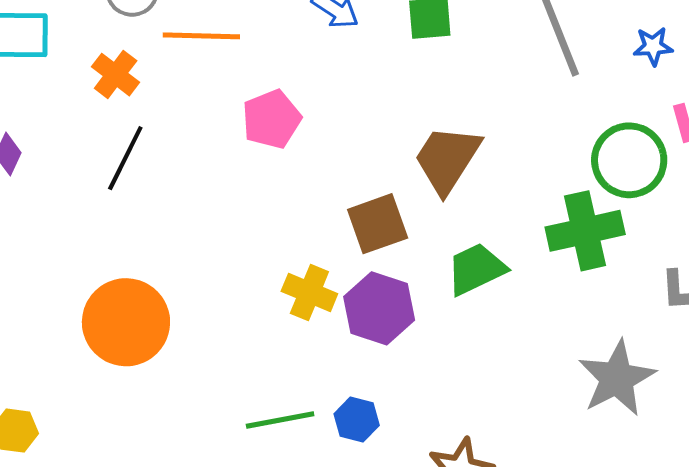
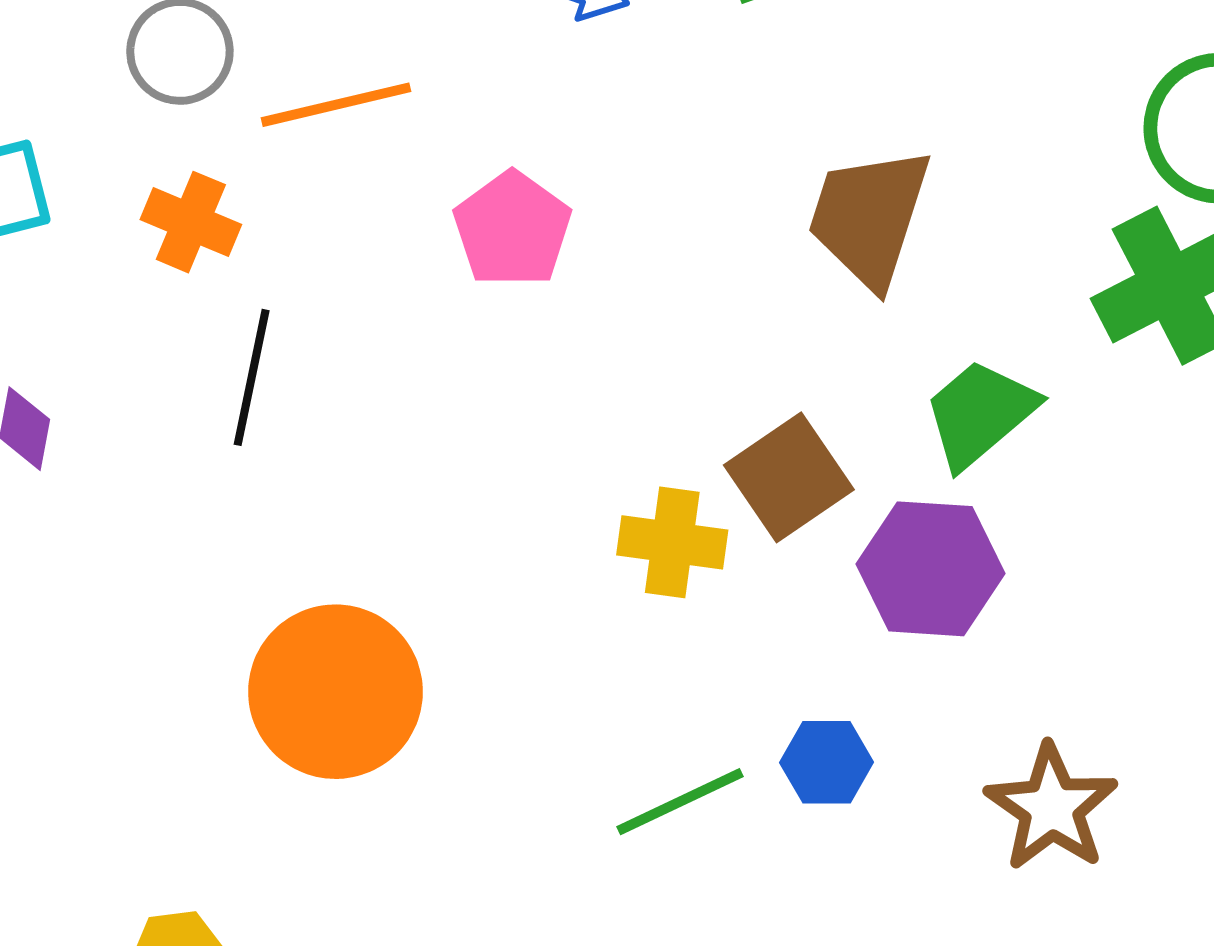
brown square: (378, 224) -> (789, 477), moved
purple hexagon: (379, 308) -> (930, 569), moved

